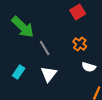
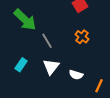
white semicircle: (89, 67) -> (76, 75), moved

